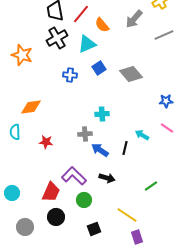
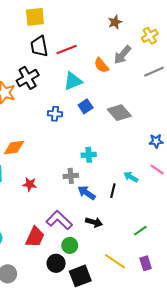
red line: (81, 14) -> (67, 49), turned 30
orange semicircle: (102, 25) -> (101, 65), moved
black cross: (57, 38) -> (28, 78), moved
black circle: (56, 217) -> (56, 263), moved
black square: (94, 229) -> (80, 276), size x1.5
purple rectangle: (137, 237) -> (146, 263), moved

